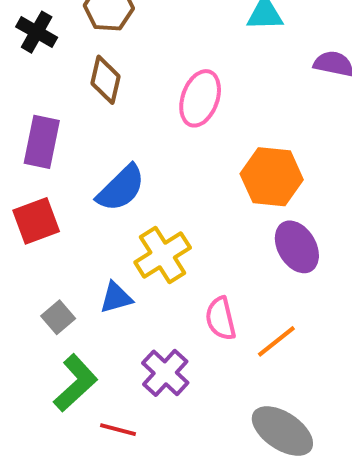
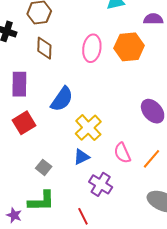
orange hexagon: (272, 177) -> (129, 47), moved
blue triangle: (116, 298) -> (81, 157), moved
green L-shape: (75, 383) -> (41, 201), moved, turned 52
red line: (118, 430) -> (83, 216), turned 60

